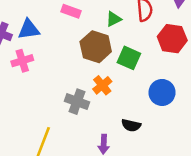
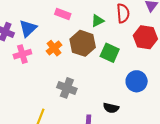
blue triangle: (29, 29) -> (28, 28), turned -36
orange cross: (102, 85) -> (54, 48), moved

